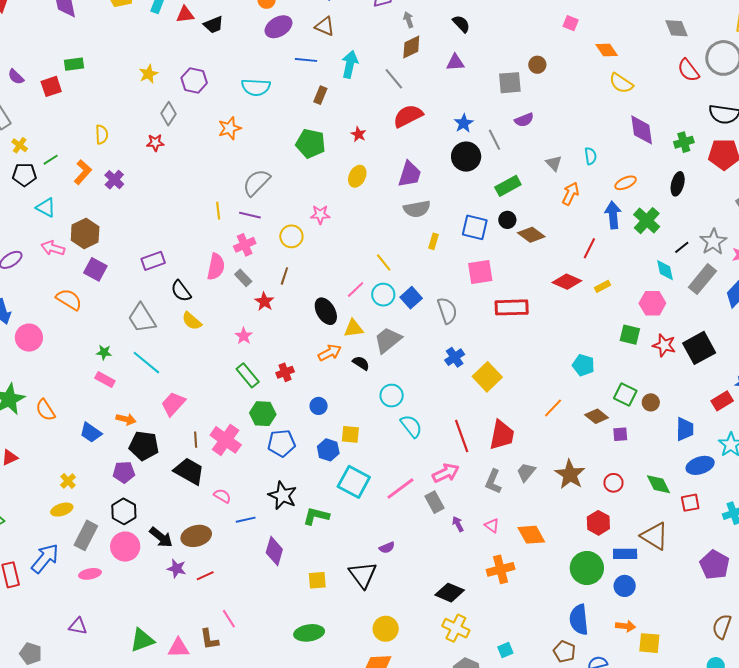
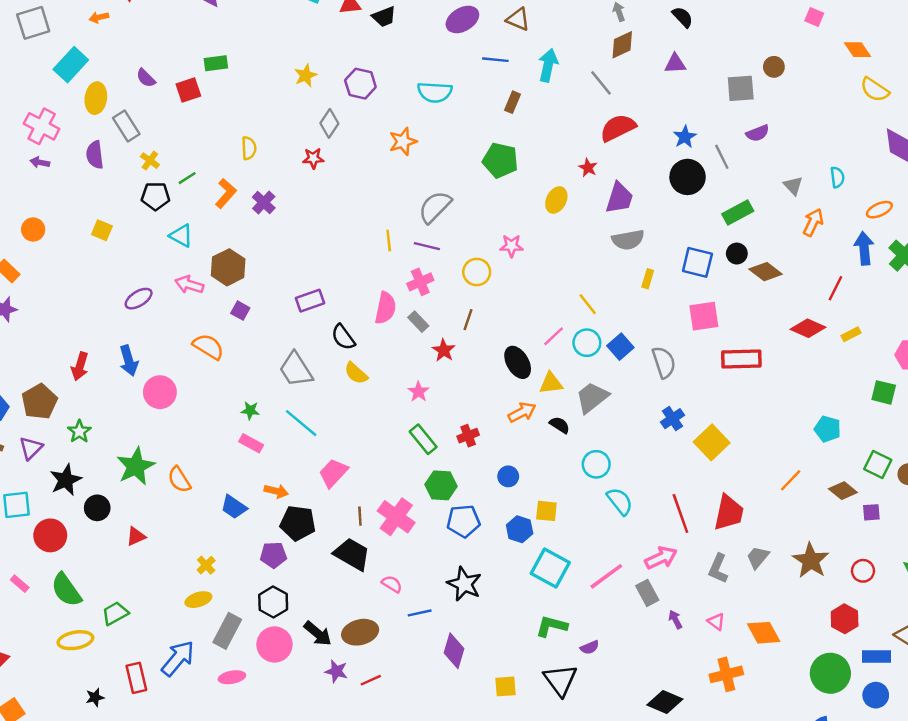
red star: (358, 134) -> (588, 168), moved
purple square: (95, 269) -> (240, 311), size x0.7
green L-shape: (316, 516) -> (551, 626), moved

